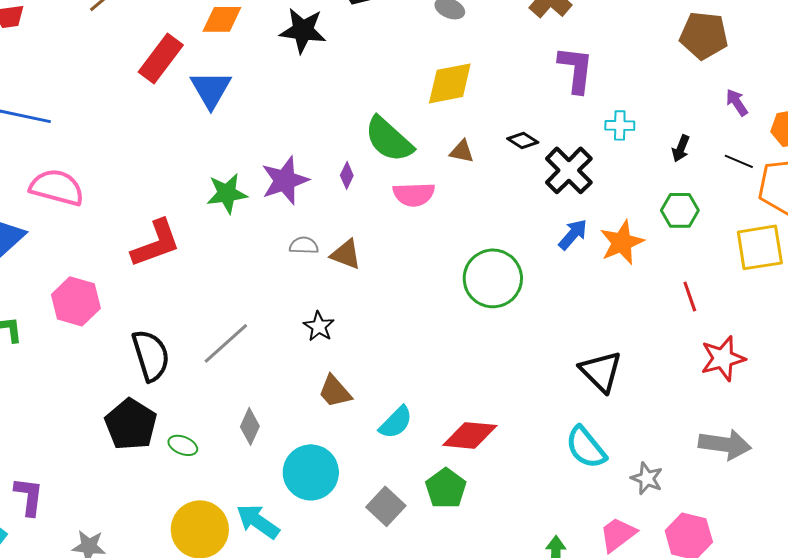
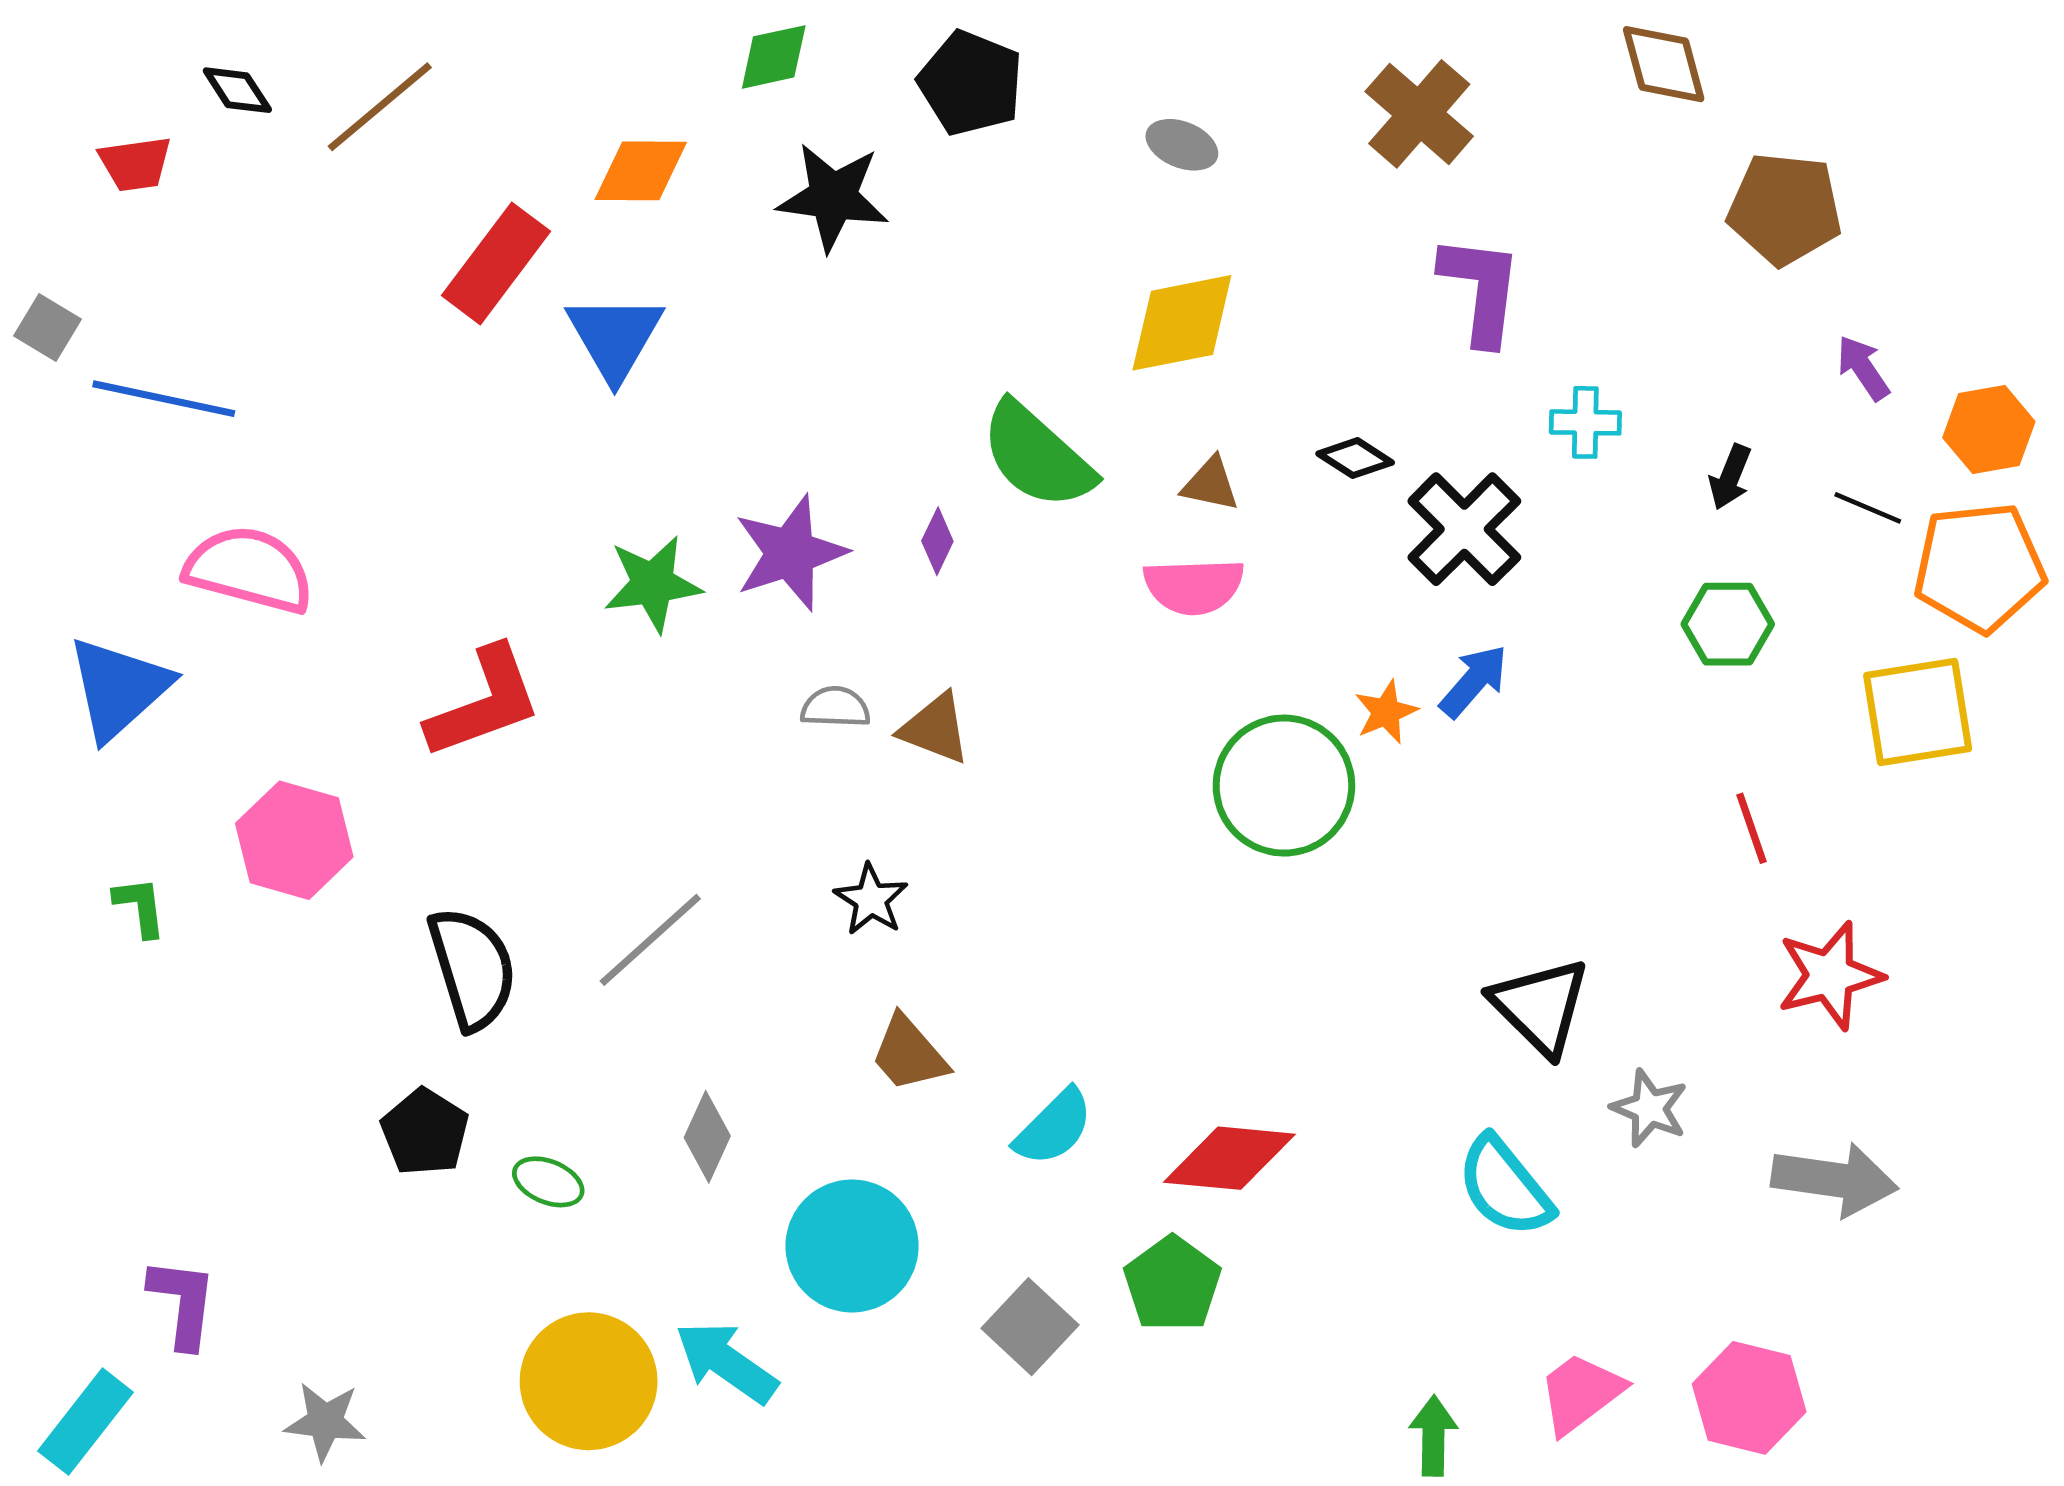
pink semicircle: (414, 194) -> (1194, 586), moved
orange star: (622, 242) -> (1386, 712), moved, size x0.6
black pentagon: (131, 424) -> (425, 1132), size x0.7
gray star: (647, 478) -> (1649, 1108), moved

